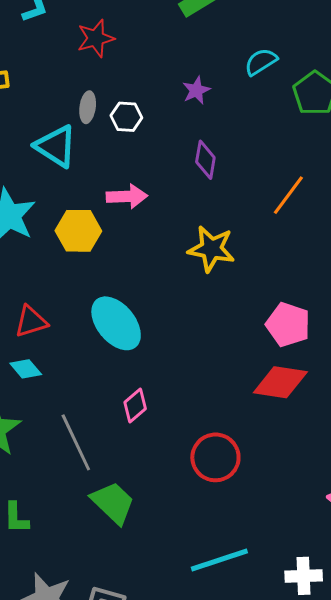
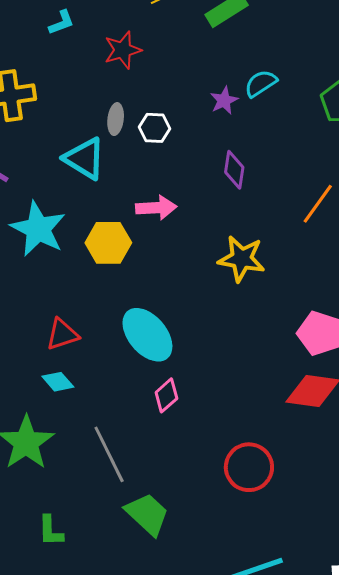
cyan semicircle: (261, 62) -> (261, 83), moved
pink diamond: (135, 405) -> (166, 395), moved

